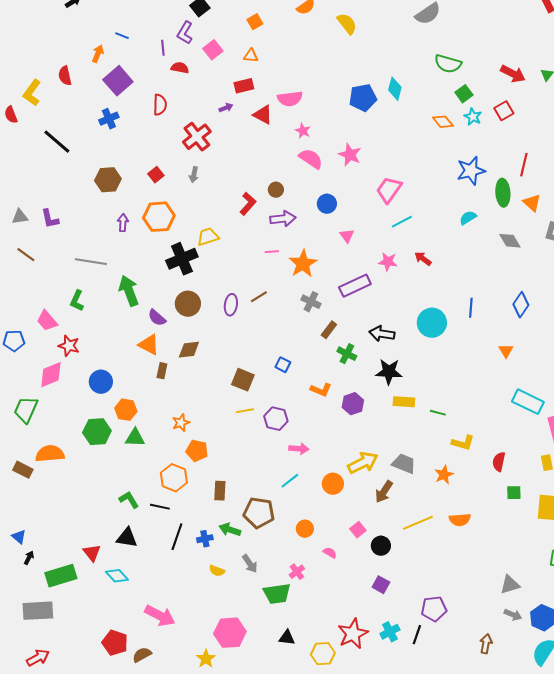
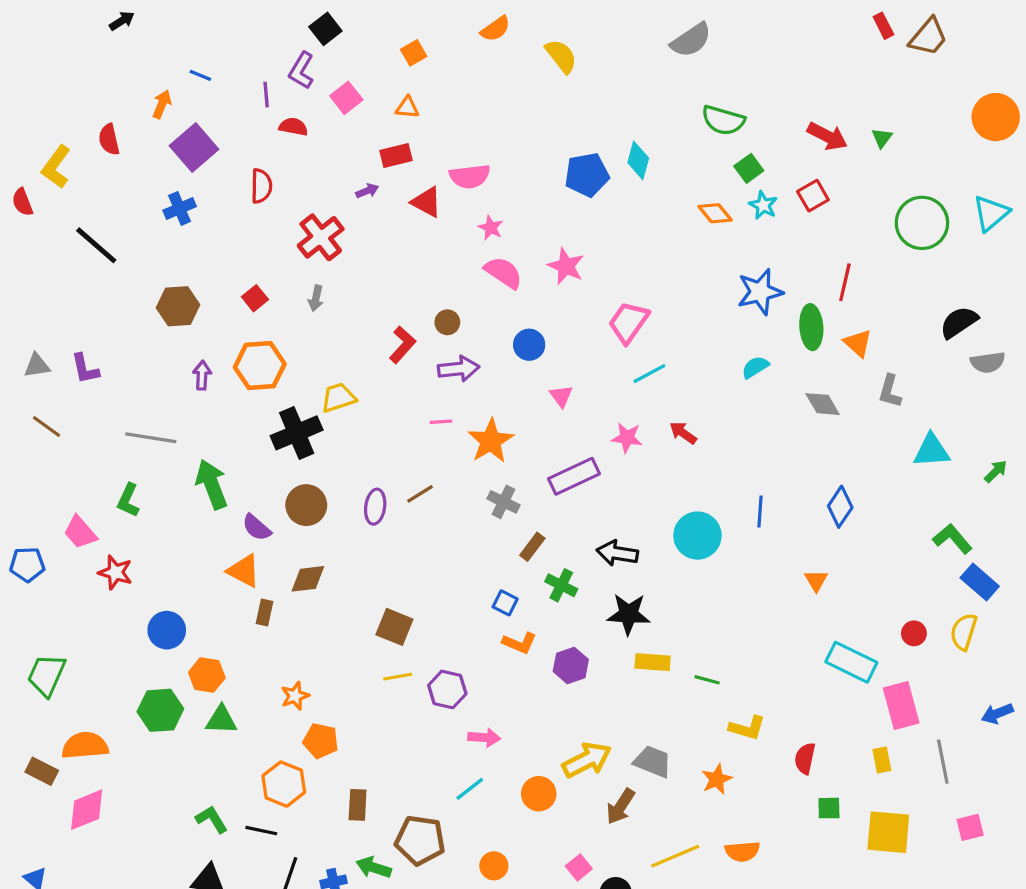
blue square: (283, 365) -> (505, 603), moved
pink diamond: (51, 375) -> (87, 810), moved

